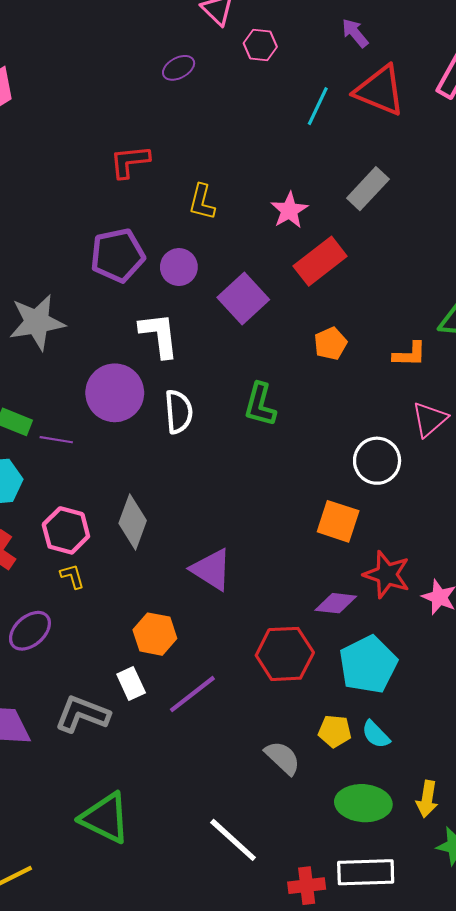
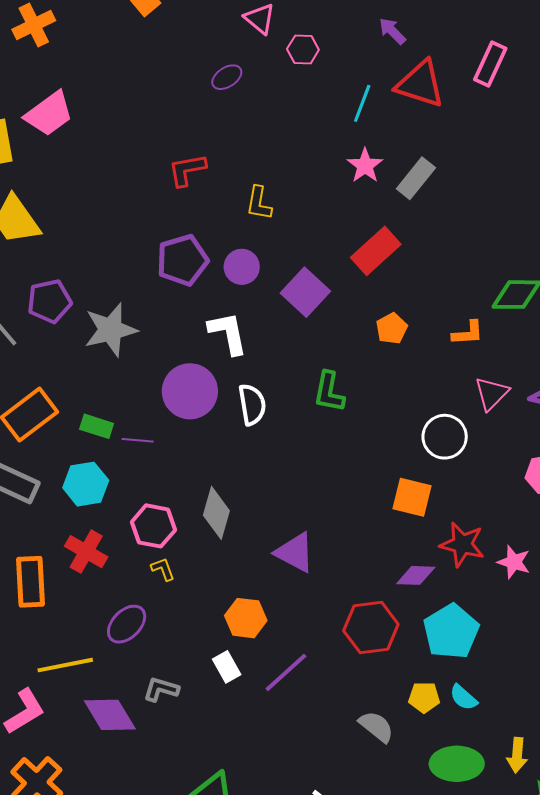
pink star: (289, 210) -> (365, 166), moved
gray L-shape: (82, 714) -> (161, 689), moved, size x0.7

